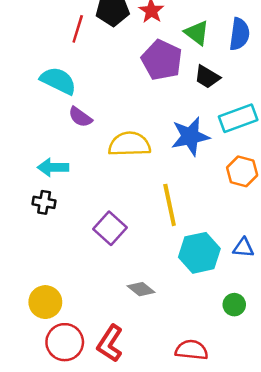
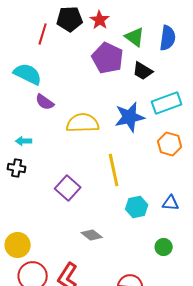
cyan arrow: (53, 167) -> (24, 141), size x0.7
cyan hexagon: (199, 253) -> (137, 207), size x0.7

